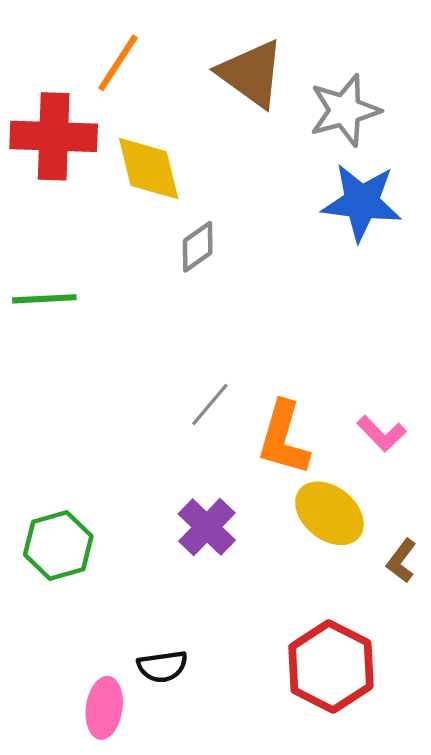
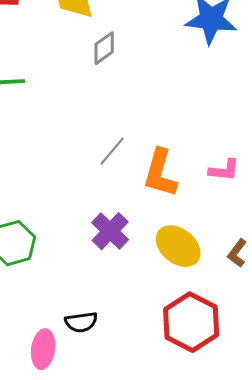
pink L-shape: (382, 434) -> (224, 170), turned -40
yellow ellipse: (329, 513) -> (178, 246), moved

